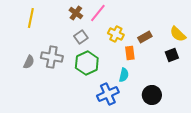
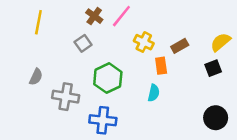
yellow semicircle: (178, 34) -> (221, 42), turned 96
gray square: (81, 37) -> (83, 43), moved
gray cross: (52, 57) -> (66, 97), moved
blue cross: (108, 94) -> (103, 120), moved, turned 30
black circle: (152, 95) -> (216, 118), moved

